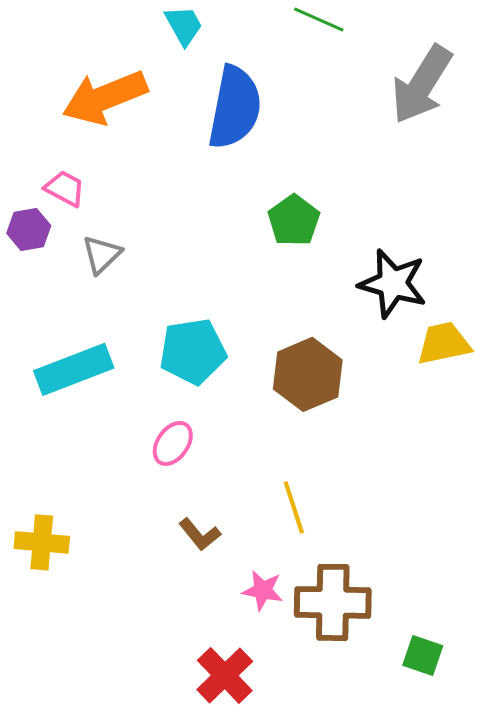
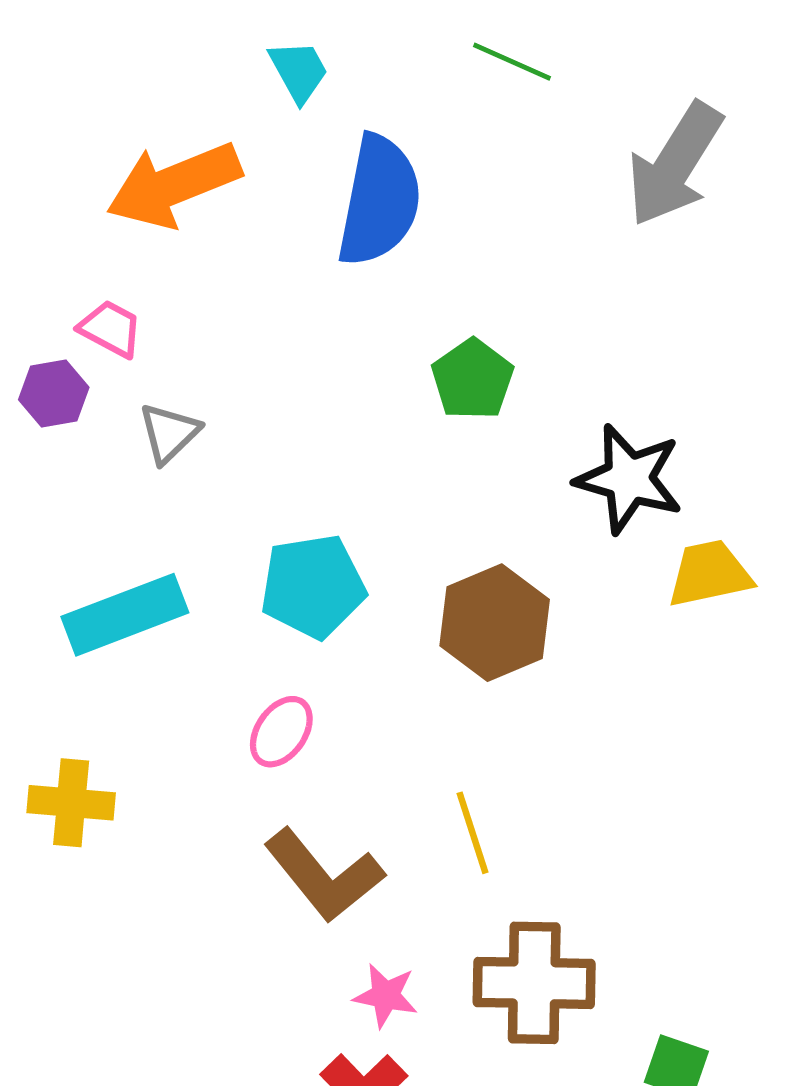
brown L-shape: (200, 534) -> (324, 875), size x1.8
yellow cross: (42, 542) -> (71, 803), moved
pink star: (263, 590) -> (386, 996), moved

